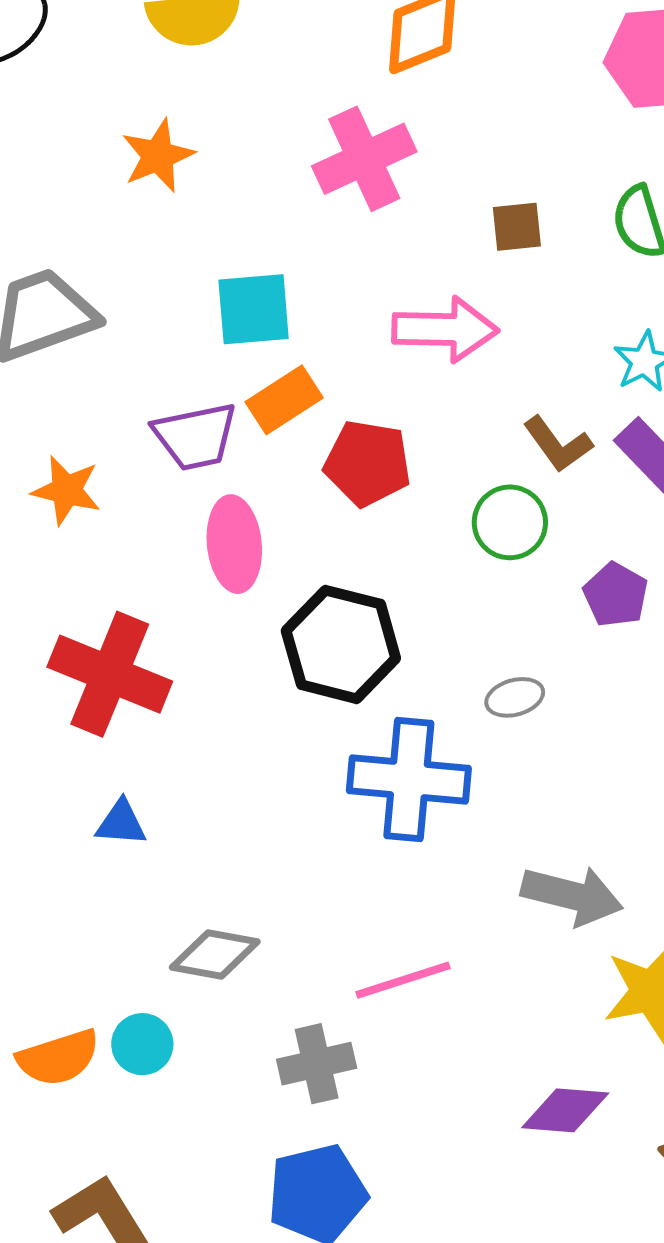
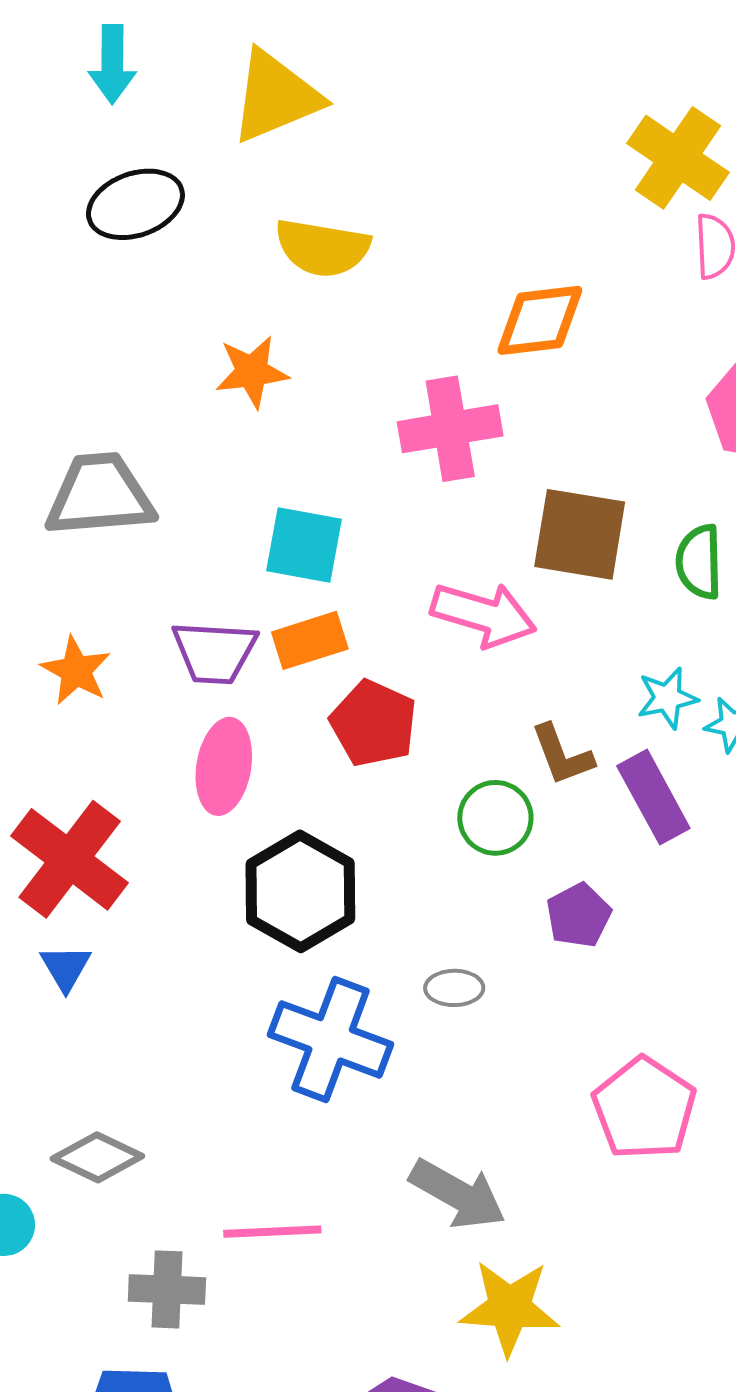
brown square: (517, 227) -> (580, 534), size x1.8
blue triangle: (121, 823) -> (66, 968), moved, turned 40

